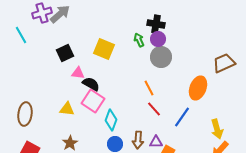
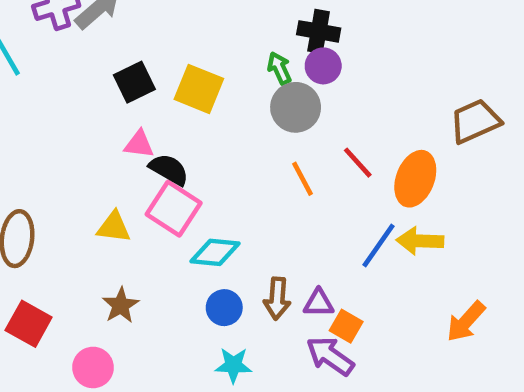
black square: (65, 53) -> (134, 82), moved
gray circle: (161, 57) -> (296, 107), moved
red line: (154, 109) -> (358, 163), moved
cyan diamond: (111, 120) -> (215, 252), turned 75
yellow arrow: (217, 129) -> (420, 241), moved, turned 108

